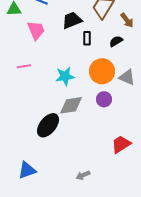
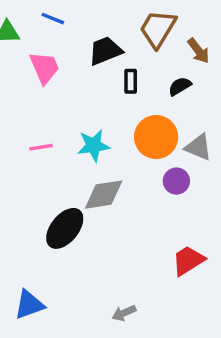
pink line: (24, 66) -> (41, 147), moved
purple circle: (104, 99) -> (176, 181), moved

